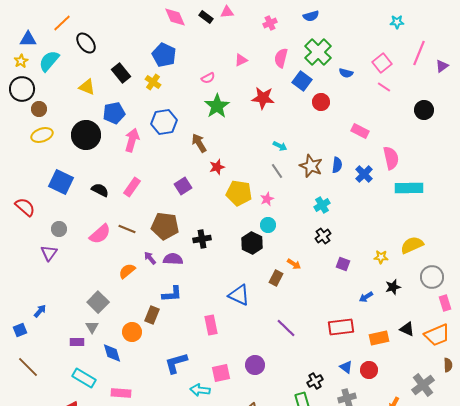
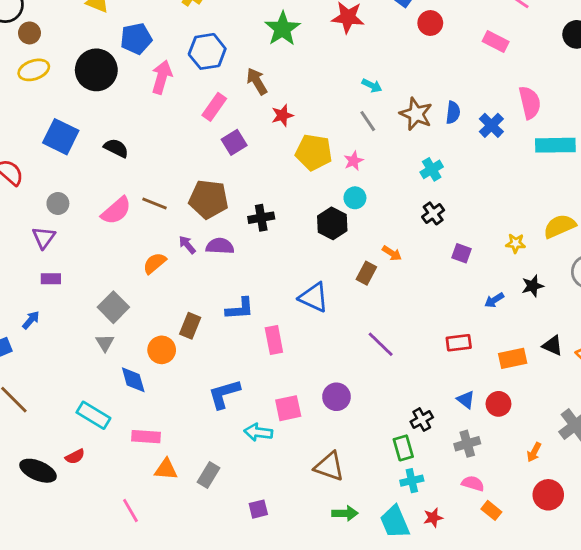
pink rectangle: (360, 131) -> (496, 41), moved
pink rectangle: (132, 187) -> (214, 107), moved
blue L-shape: (172, 294) -> (240, 309), moved
red rectangle: (341, 327) -> (459, 343), size x0.7
purple rectangle: (77, 342) -> (51, 279), moved

